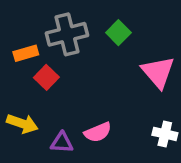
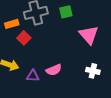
green square: (118, 33) -> (66, 12), turned 32

